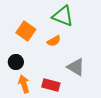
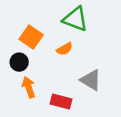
black circle: (16, 62) -> (19, 62), moved
orange arrow: (24, 84) -> (29, 87), moved

